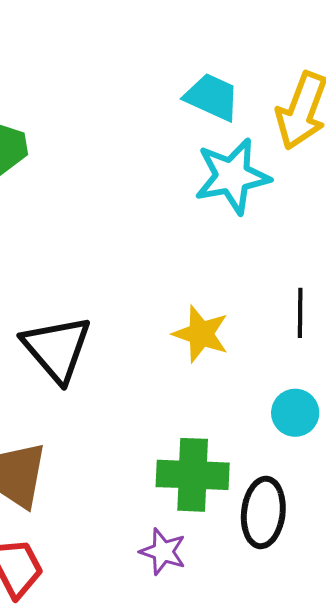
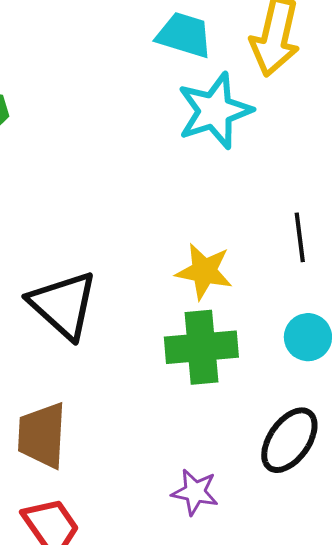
green cross: (193, 475) -> (201, 347), moved
black ellipse: (263, 512) -> (289, 440), turned 36

